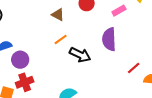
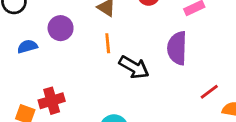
orange line: (61, 39) -> (108, 43), turned -64
purple circle: (20, 60) -> (61, 28), moved

